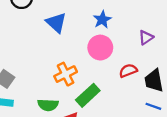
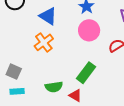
orange cross: (66, 74) -> (44, 42), moved

